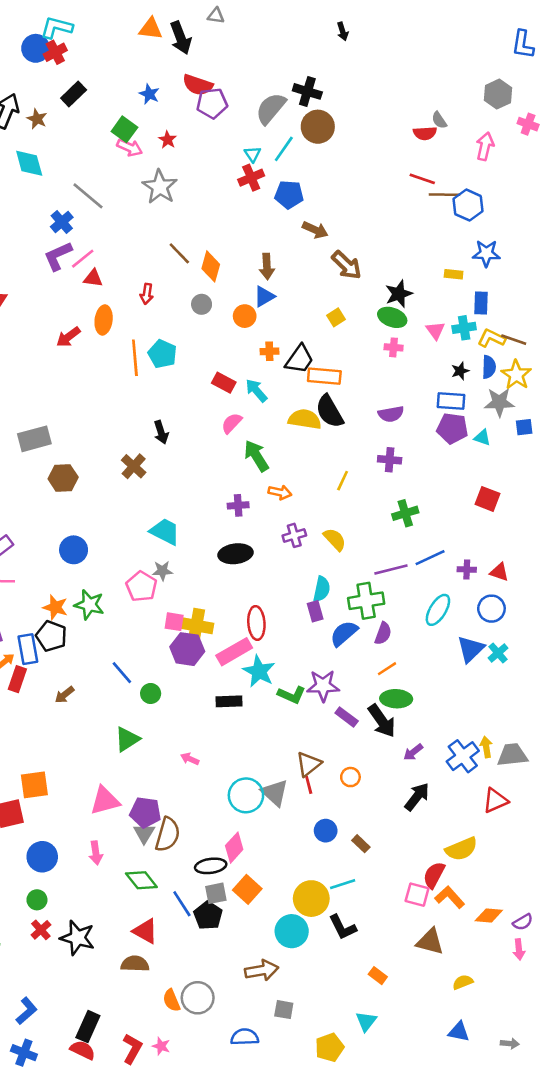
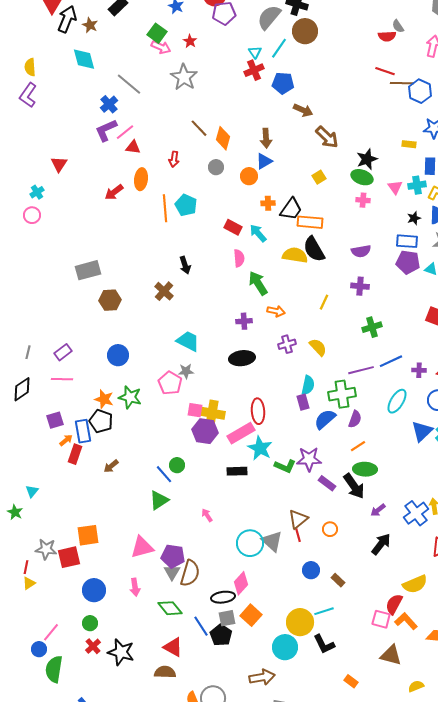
pink semicircle: (232, 423) -> (239, 258), turned 132
blue line: (122, 673) -> (164, 474), moved
pink arrow: (190, 759) -> (207, 515), turned 32

